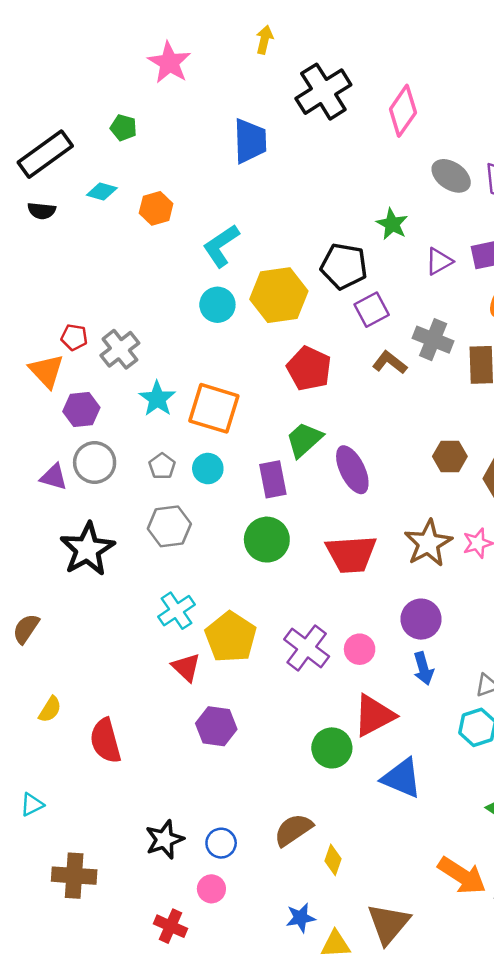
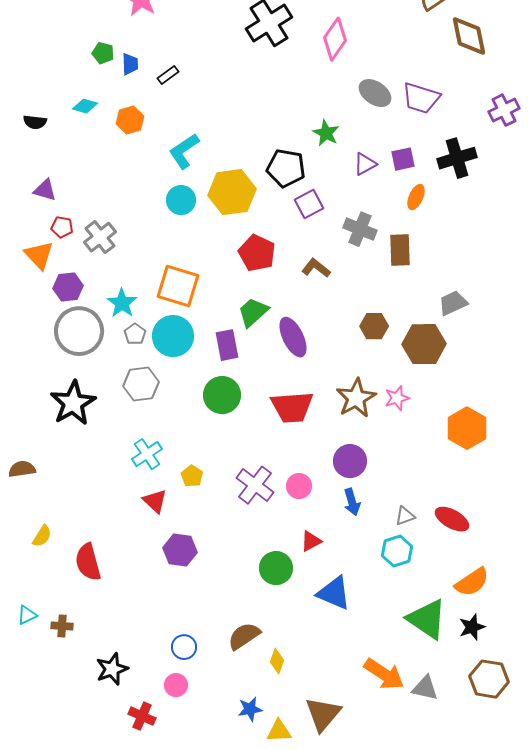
blue trapezoid: (250, 141) -> (130, 64), moved, size x0.6
black rectangle: (45, 154) -> (168, 75), moved, size x0.5
brown L-shape: (390, 363) -> (316, 268), moved
cyan star: (157, 399) -> (122, 303), moved
gray circle: (95, 462) -> (79, 331), size x1.4
cyan circle: (208, 469) -> (173, 336), size x1.6
purple triangle: (54, 477) -> (45, 190), moved
brown semicircle: (26, 629) -> (22, 469), turned 48
yellow pentagon: (231, 637) -> (192, 476), size x0.5
red triangle: (374, 715) -> (311, 541), size x0.6
black star: (164, 839) -> (112, 669), moved
brown cross: (74, 876) -> (62, 626), moved, size x0.6

